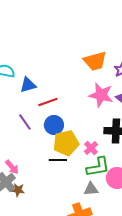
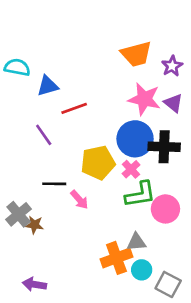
blue circle: (54, 125) -> (135, 139), moved, size x1.4
black line: (58, 160) -> (54, 184), moved
pink arrow: (12, 167) -> (79, 200), moved
gray triangle: (91, 189) -> (136, 242), moved

